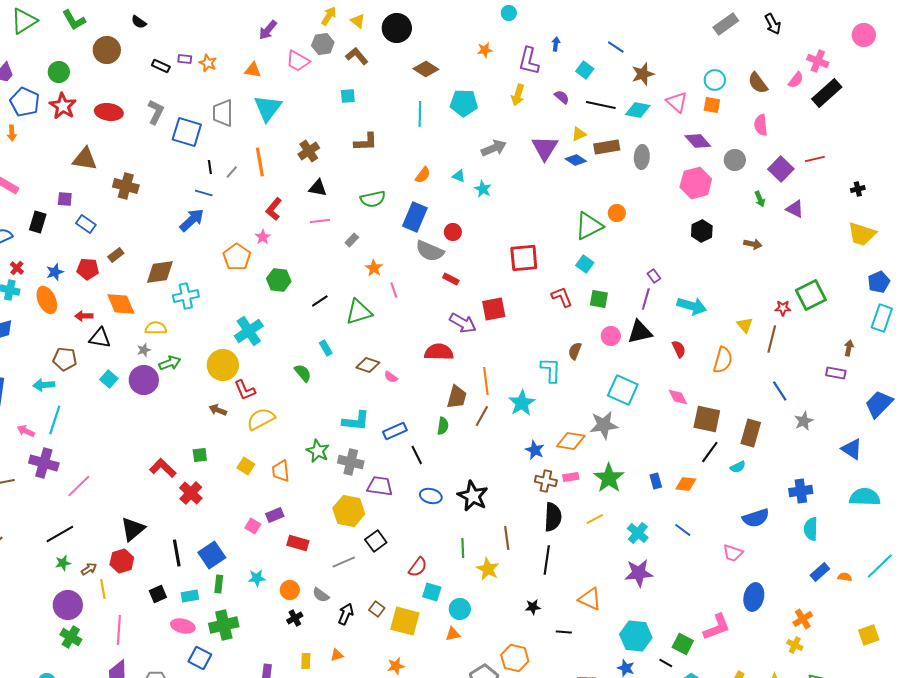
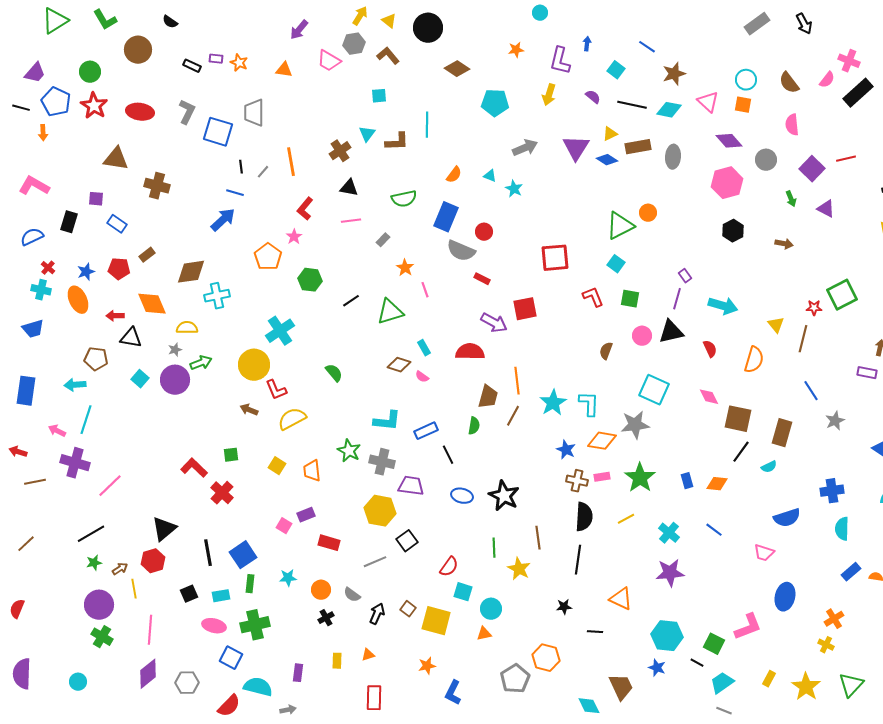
cyan triangle: (268, 108) -> (367, 134), moved, size x0.6
cyan line: (420, 114) -> (427, 125), moved
cyan rectangle: (326, 348) -> (424, 348), moved
cyan L-shape: (551, 370) -> (589, 404), moved

